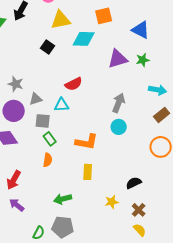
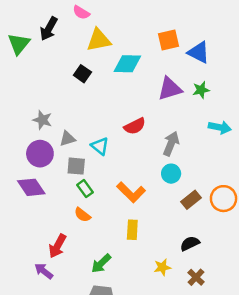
orange square: (104, 16) -> (169, 40), moved
red semicircle: (74, 84) -> (135, 126), moved
cyan triangle: (62, 105) -> (100, 146), turned 42
brown rectangle: (162, 115) -> (191, 200), moved
orange L-shape: (87, 142) -> (131, 192), turned 35
orange semicircle: (48, 160) -> (82, 215), turned 120
red arrow: (14, 180) -> (57, 246), moved
green arrow: (63, 199) -> (101, 263), turned -30

